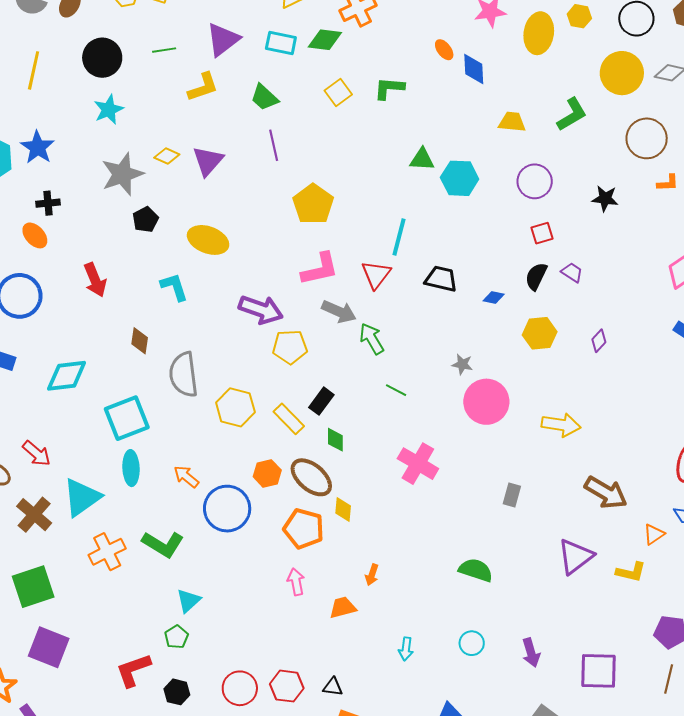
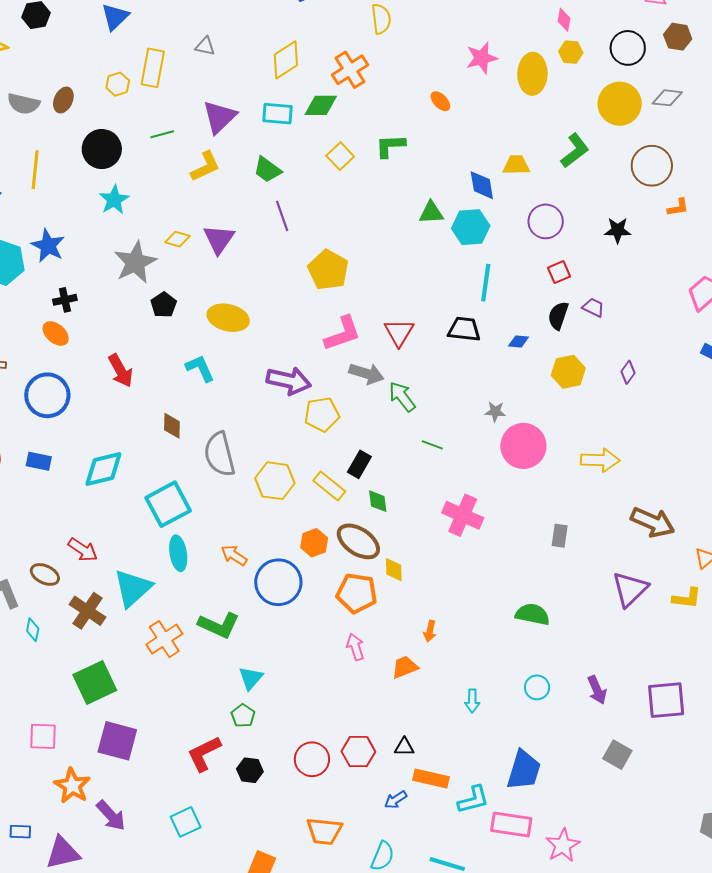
blue diamond: (474, 69) -> (482, 185), moved
cyan line: (399, 237) -> (486, 283), moved

